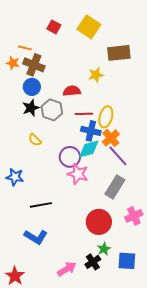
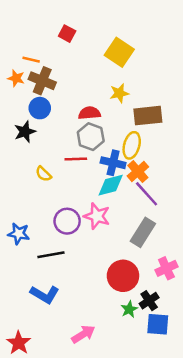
yellow square: (89, 27) -> (119, 52), moved
brown rectangle: (119, 53) -> (148, 116), moved
black star: (31, 108) -> (25, 132), moved
gray hexagon: (52, 110) -> (91, 137), moved
red line: (84, 114) -> (76, 159), moved
purple circle: (70, 157) -> (67, 221), moved
blue star: (15, 177) -> (19, 234), moved
black cross: (93, 262) -> (149, 301), moved

